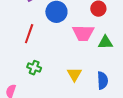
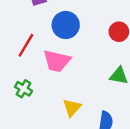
pink trapezoid: (83, 33) -> (57, 61), moved

